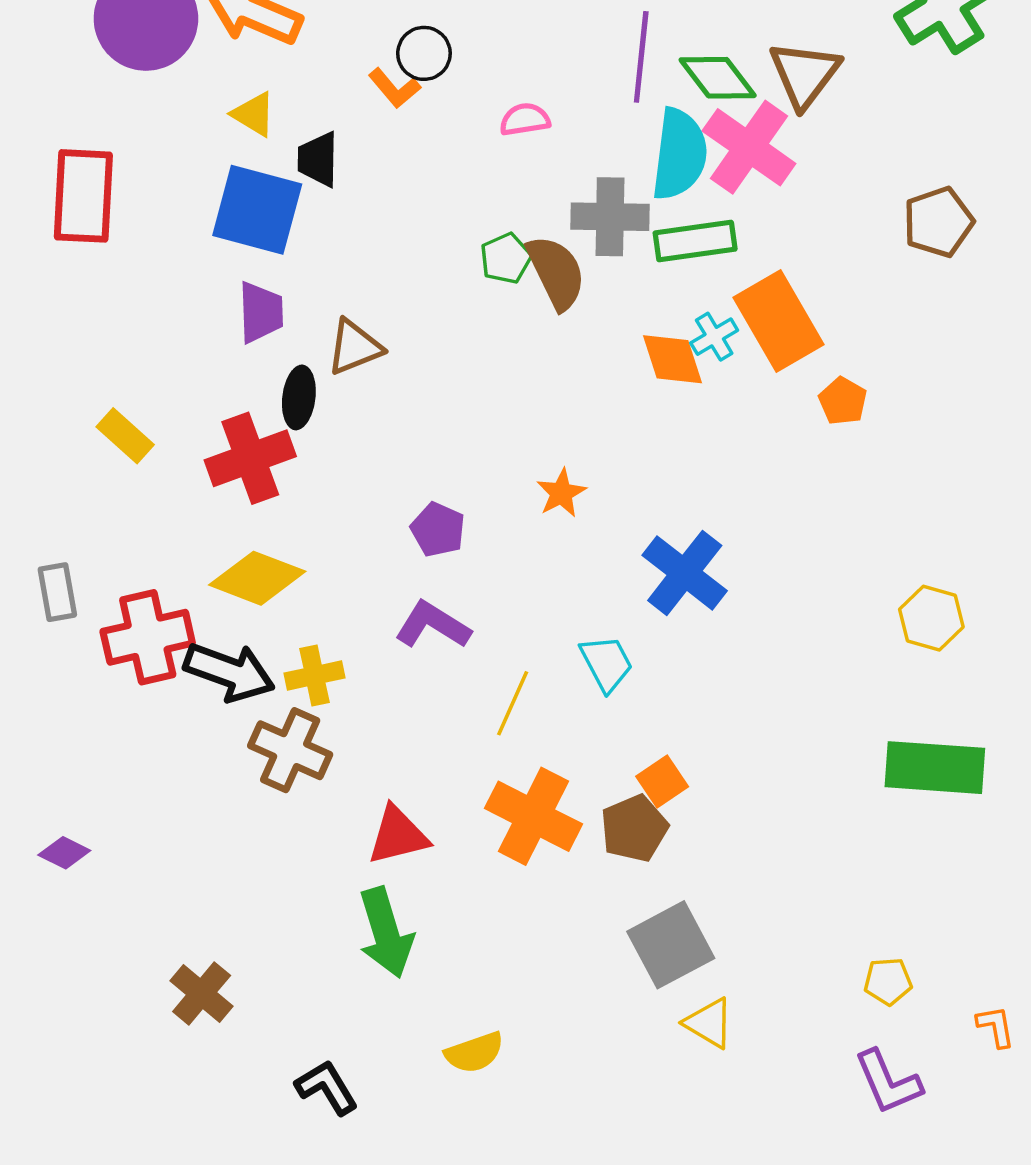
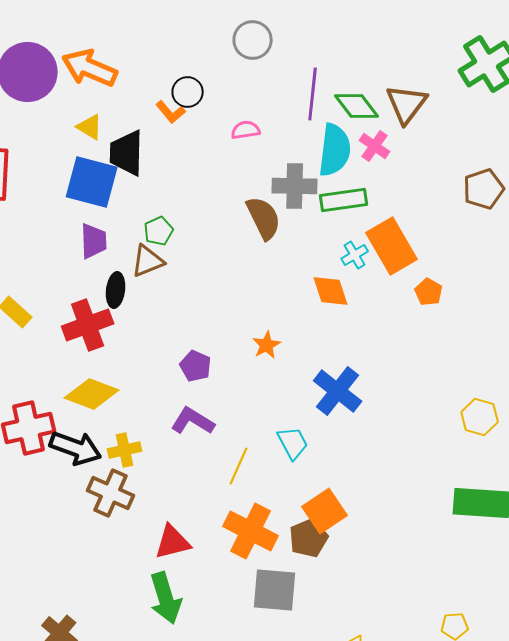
pink cross: (749, 147) -> (375, 146), size x0.6
black trapezoid: (318, 159) -> (127, 153), size x1.4
green pentagon: (506, 258) -> (159, 231), moved
orange diamond: (672, 359) -> (331, 291), moved
orange square: (662, 781) -> (325, 511), size x1.5
gray square: (671, 945) -> (275, 590), moved, turned 33

